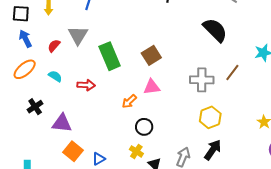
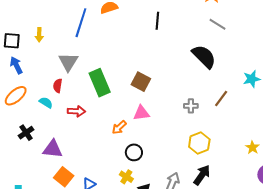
red semicircle: (54, 46) -> (58, 86), moved, turned -32
brown square: (151, 55) -> (141, 82), turned -30
gray cross: (202, 80) -> (191, 106), size x0.6

